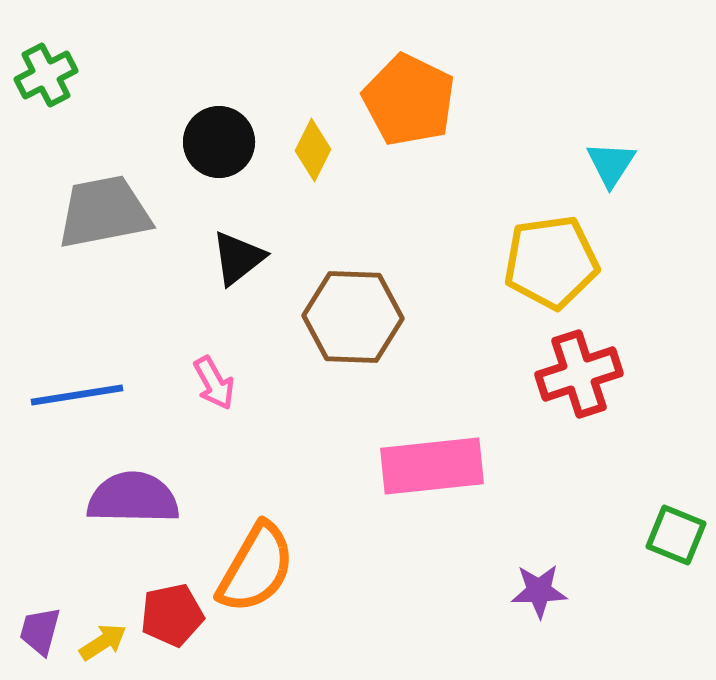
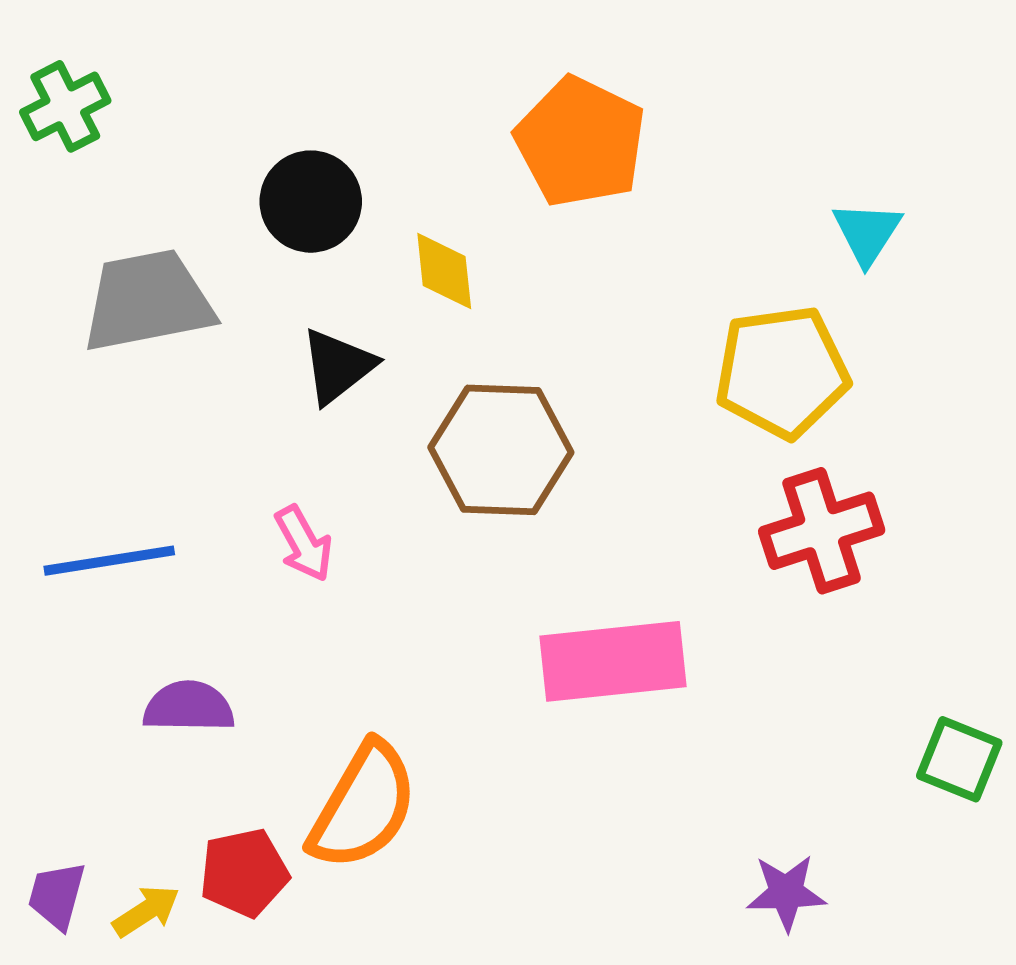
yellow diamond: (313, 150) -> (444, 271), moved, turned -32
purple semicircle: (133, 498) -> (189, 707), size x0.7
purple star: (539, 591) -> (786, 893), moved

